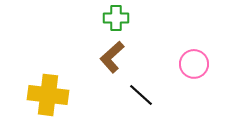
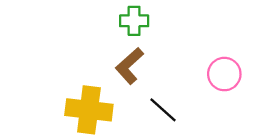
yellow cross: (48, 95) -> (89, 110), moved

